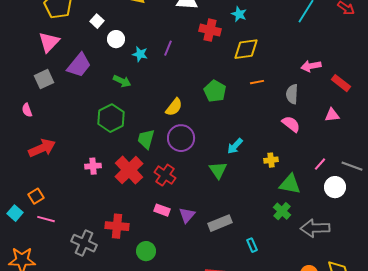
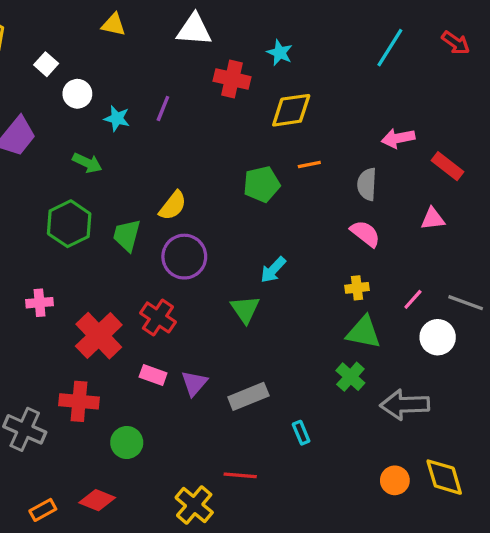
green pentagon: (215, 91) -> (262, 184), moved, turned 30
green trapezoid: (146, 139) -> (127, 235), moved
yellow cross: (271, 160) -> (357, 288), moved
red cross: (129, 170) -> (99, 336), moved

